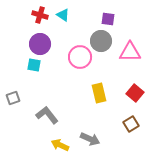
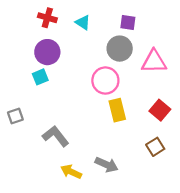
cyan triangle: (63, 15) -> (83, 22), moved
pink circle: (80, 57) -> (105, 81), moved
cyan square: (34, 65) -> (40, 77), turned -32

